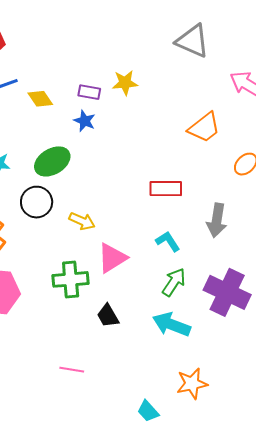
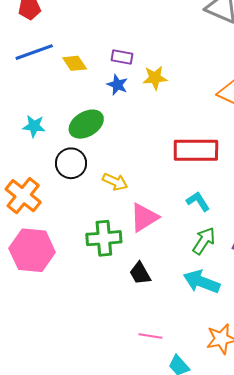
yellow star: (125, 83) -> (155, 78), moved
red rectangle: (166, 189) -> (196, 150), size x1.4
pink line: (72, 370) -> (150, 336), moved

